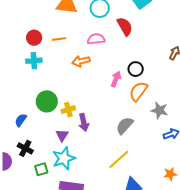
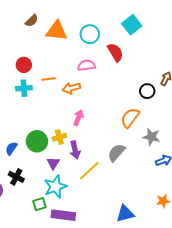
orange line: (59, 39) -> (49, 79), moved
black circle: (136, 69) -> (147, 91), moved
pink arrow: (116, 79) -> (78, 118), moved
green circle: (47, 101) -> (37, 141), moved
yellow line: (119, 159) -> (89, 171), moved
green square: (41, 169) -> (39, 204), moved

